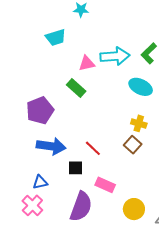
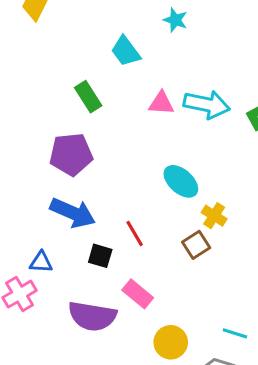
cyan trapezoid: (56, 37) -> (126, 51), turned 55
cyan ellipse: (141, 87) -> (181, 181), moved
green rectangle: (76, 88) -> (88, 97), moved
purple semicircle: (81, 207) -> (92, 316), turned 64

